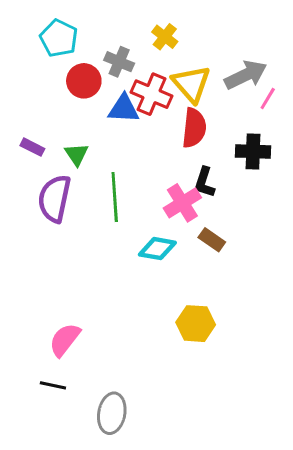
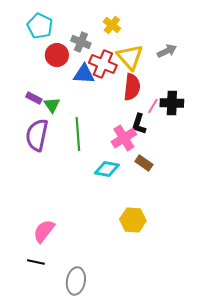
gray arrow: (246, 75) -> (167, 51), size x0.7
pink line: (268, 99) -> (153, 106), moved
purple rectangle: (32, 147) -> (34, 98), moved

